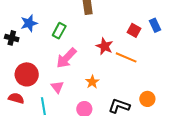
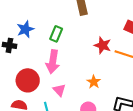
pink arrow: (66, 58) -> (53, 62), moved, turned -30

